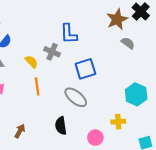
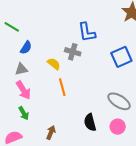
blue square: (85, 69) -> (121, 57), moved
gray ellipse: (76, 97) -> (119, 101), moved
pink circle: (95, 138) -> (118, 127), moved

